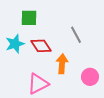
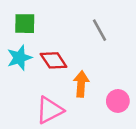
green square: (29, 18) -> (25, 24), moved
gray line: (76, 35) -> (99, 30), moved

